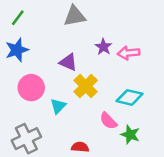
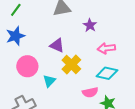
purple star: (103, 47) -> (90, 25), moved
pink arrow: (129, 53) -> (106, 48), moved
pink semicircle: (108, 121) -> (90, 92), turned -56

